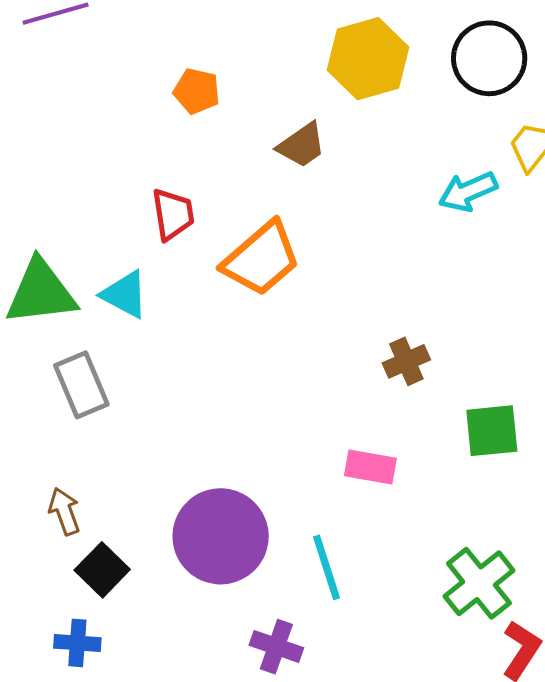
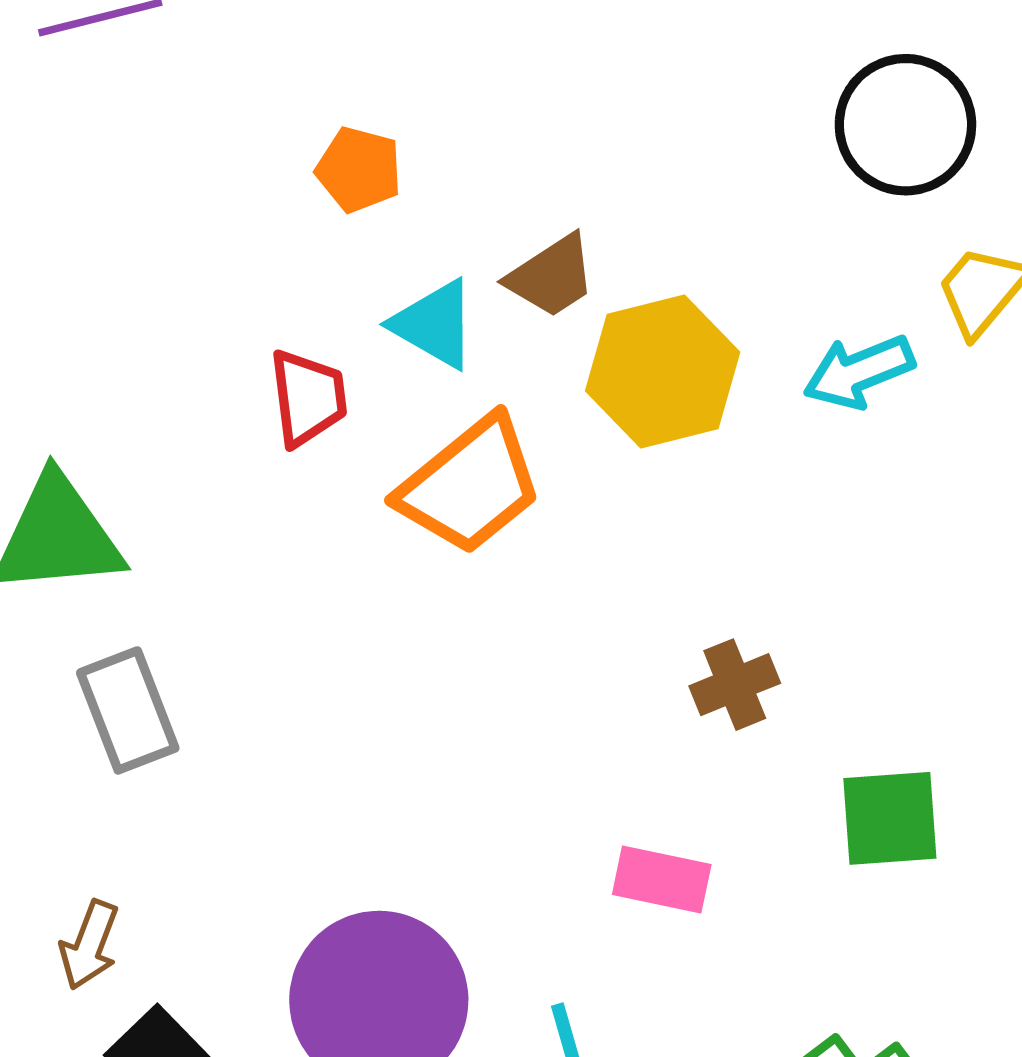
yellow hexagon: (368, 59) -> (663, 371), moved
cyan triangle: (125, 294) -> (434, 324), moved
brown arrow: (64, 511) -> (89, 945), turned -141

